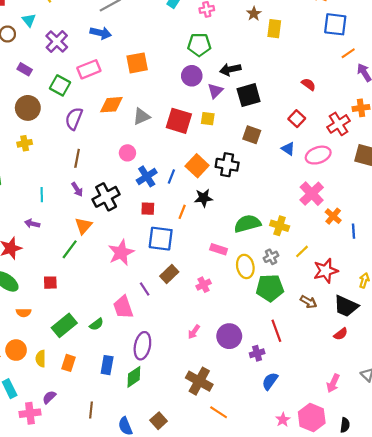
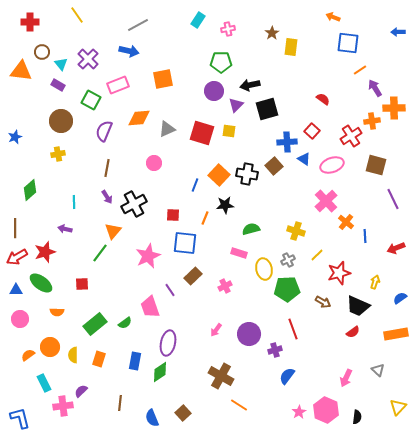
cyan triangle: (29, 20) -> (61, 64), moved
brown square: (252, 135) -> (274, 166), moved, turned 30
blue cross: (147, 176) -> (287, 142), moved, turned 30
green semicircle: (247, 224) -> (251, 229), moved, size x0.7

